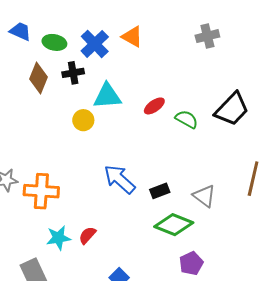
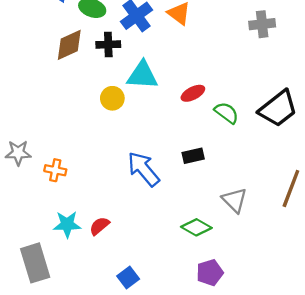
brown diamond: (38, 78) -> (69, 45), turned 36
orange cross: (41, 191) -> (55, 170), size x0.6
black rectangle: (160, 191) -> (193, 156), moved
green diamond: (174, 225) -> (196, 227), size x0.7

